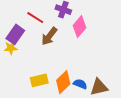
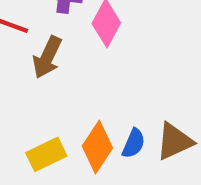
blue semicircle: (80, 84) -> (134, 143), turned 104

